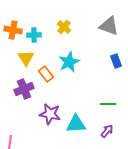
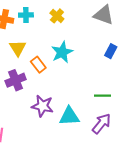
cyan cross: (34, 35) -> (26, 15), moved
blue rectangle: (116, 61) -> (111, 51), turned 48
purple arrow: (107, 131) -> (101, 124), size x1.5

